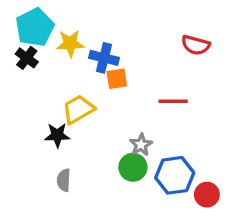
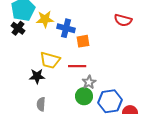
orange square: (117, 79) -> (83, 41), moved
red line: (173, 101) -> (77, 66), moved
yellow trapezoid: (78, 109) -> (50, 60), turned -135

